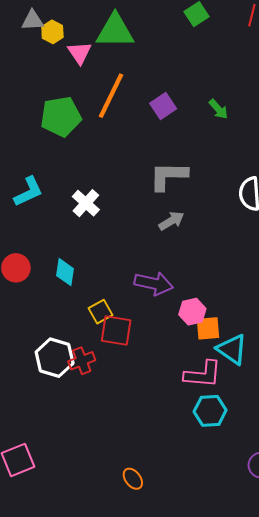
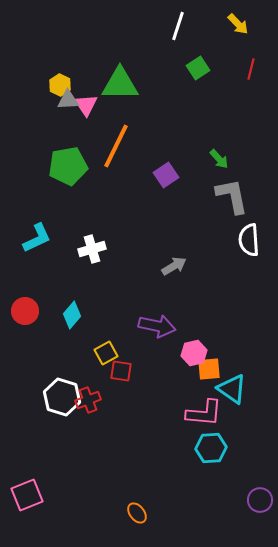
gray triangle: (33, 20) -> (68, 100), moved
purple square: (163, 106) -> (166, 175), moved
gray L-shape: (168, 176) -> (232, 196), moved, turned 78
white cross: (86, 203) -> (92, 249), turned 32
cyan diamond: (65, 272) -> (72, 315), turned 32
red square: (116, 330) -> (121, 371), size x0.7

